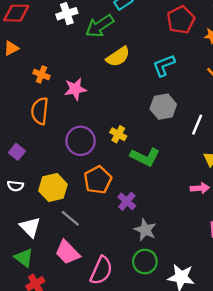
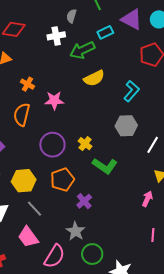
cyan L-shape: (164, 65) -> (132, 91), turned 145
pink arrow: (200, 188) -> (147, 199), turned -70
gray star: (145, 230) -> (76, 231), moved

